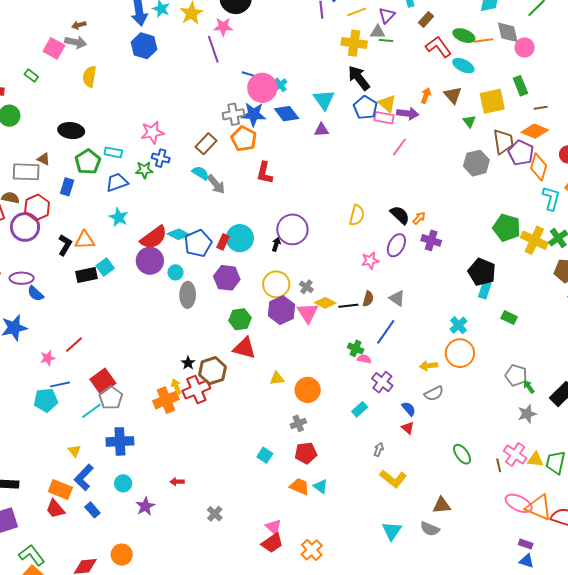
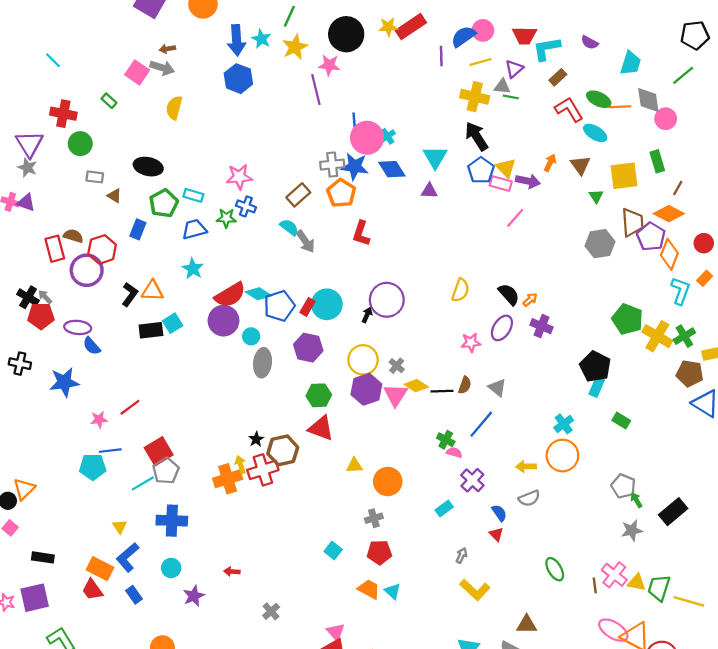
blue line: (250, 74) -> (354, 121), turned 63
brown line: (541, 108) -> (678, 188), turned -56
gray rectangle: (26, 172) -> (95, 177), moved, size x0.6

